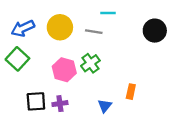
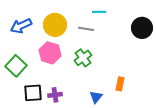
green square: (17, 59) -> (16, 66), moved
pink hexagon: (64, 70) -> (50, 53), moved

